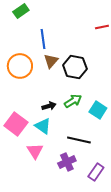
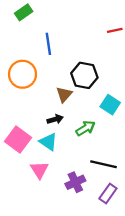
brown triangle: (51, 61) -> (64, 94), moved
green arrow: (73, 101) -> (85, 128), moved
cyan square: (98, 110) -> (110, 105), moved
black line: (79, 140) -> (103, 164), moved

